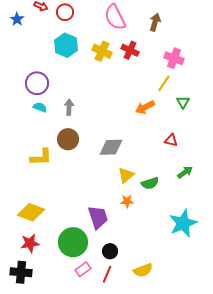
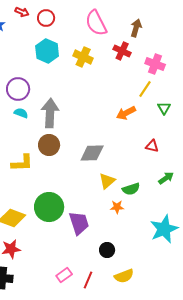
red cross: (130, 50) -> (122, 51), moved
gray arrow: (69, 107) -> (50, 113), size x1.8
orange star: (127, 201) -> (117, 207), moved
green circle: (73, 242) -> (49, 207), moved
black circle: (110, 251) -> (107, 250), moved

